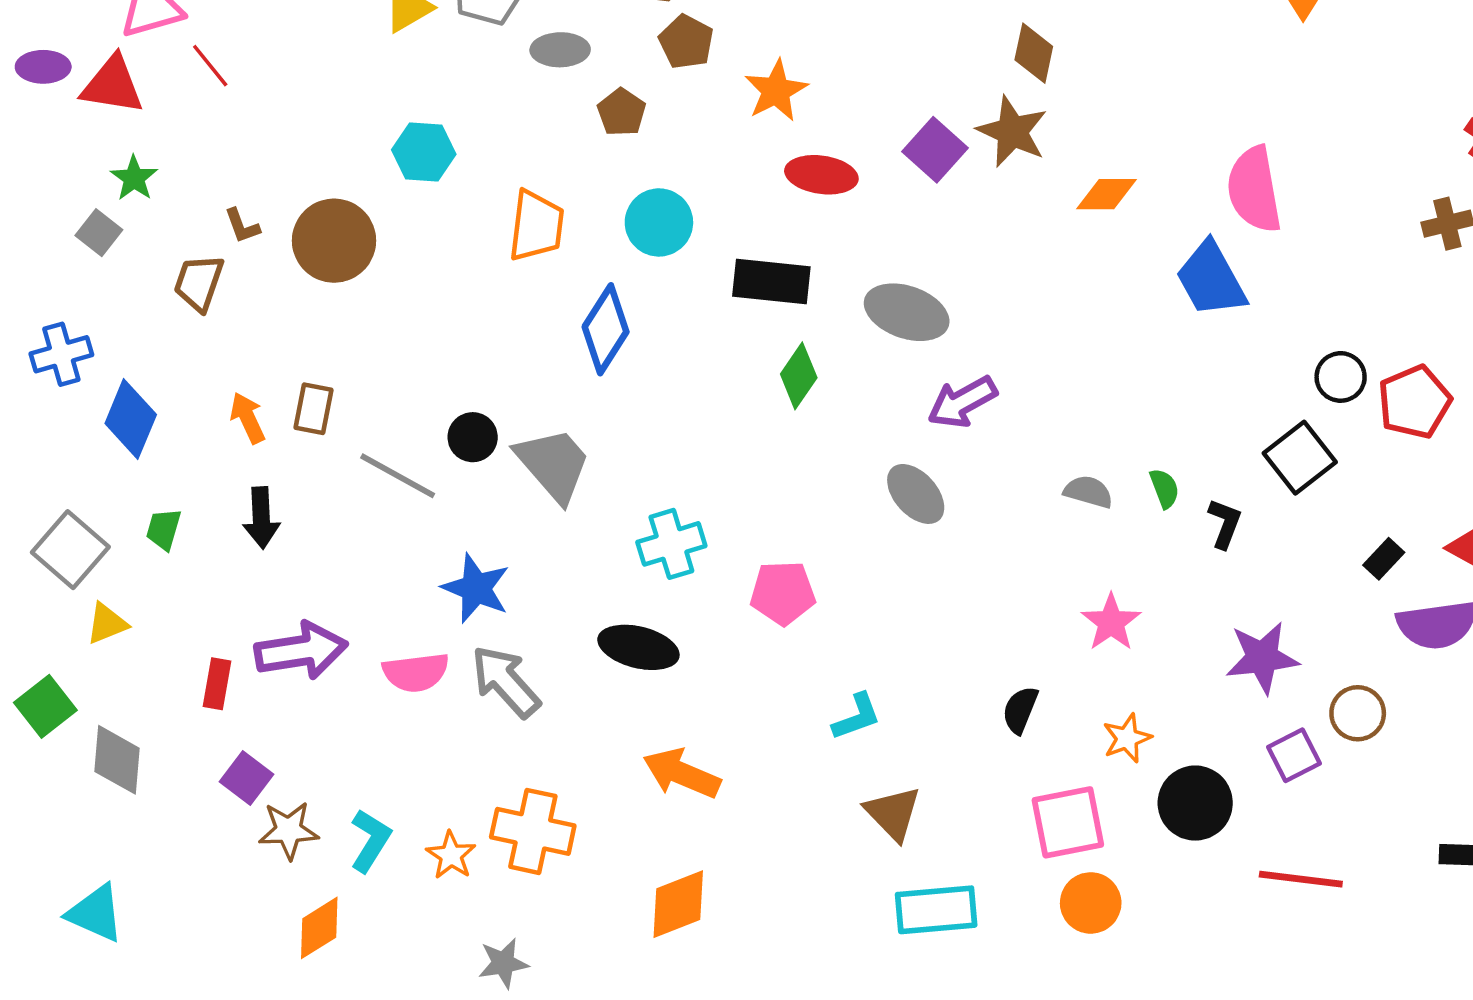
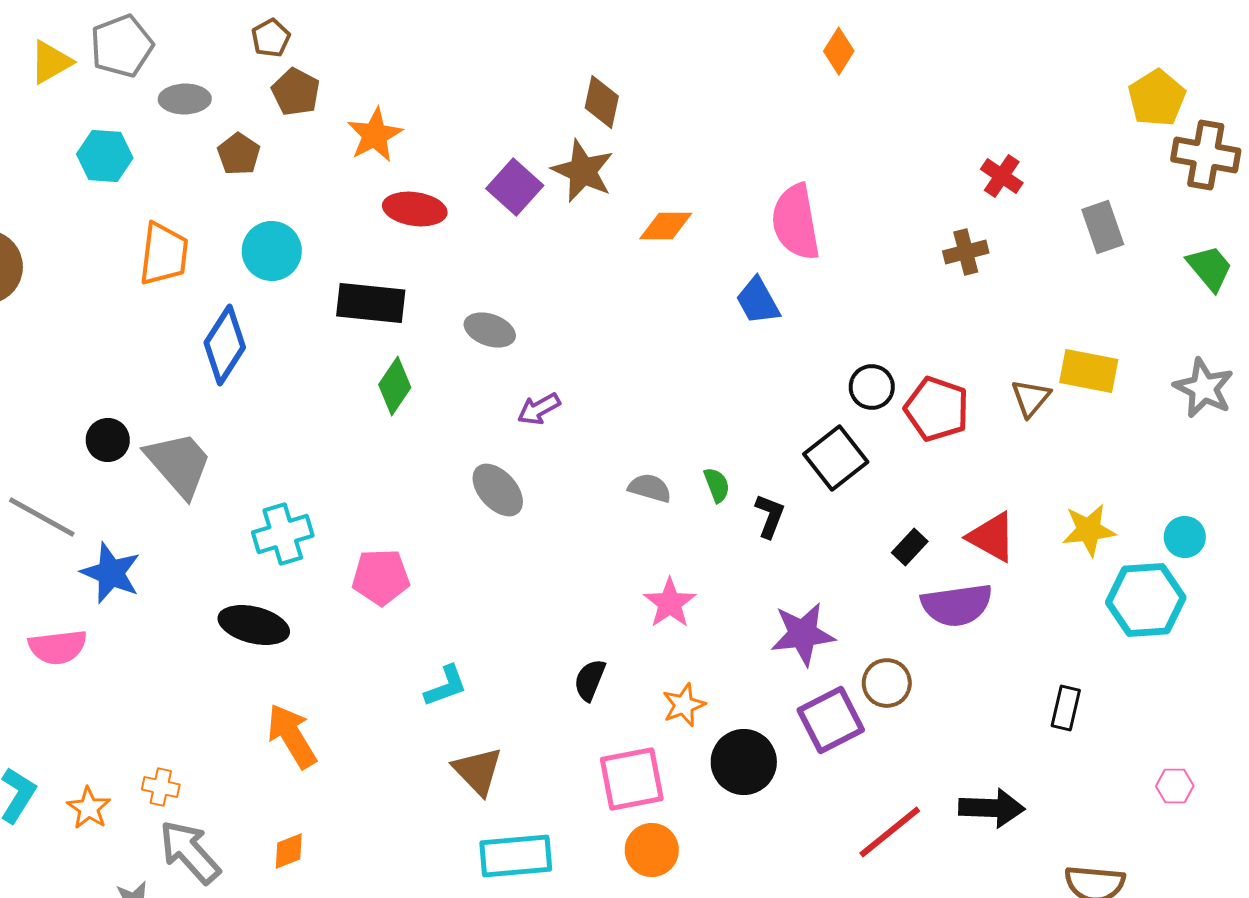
cyan hexagon: (424, 152) -> (105, 156), moved
blue trapezoid: (1211, 279) -> (758, 301), size x0.7
gray ellipse: (907, 312) -> (490, 330), size x0.7
purple arrow: (962, 402) -> (539, 409), size x0.7
red pentagon: (1414, 402) -> (937, 409), turned -30
gray line: (398, 476) -> (42, 517), moved
gray arrow: (506, 681) -> (190, 852), moved
purple square: (1294, 755) -> (831, 720), size x1.4
orange arrow: (682, 773) -> (292, 736), turned 36
orange cross: (533, 831) -> (161, 787), size x0.5
red line: (1301, 879) -> (890, 832), moved, turned -46
orange diamond: (678, 904) -> (289, 851), size x0.6

